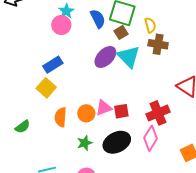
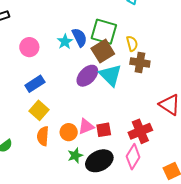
cyan star: (66, 11) -> (65, 42), moved
pink circle: (61, 25) -> (29, 47), moved
brown square: (121, 32) -> (103, 51), size x1.6
yellow square: (46, 88) -> (39, 110), moved
green star: (85, 143) -> (75, 155), moved

